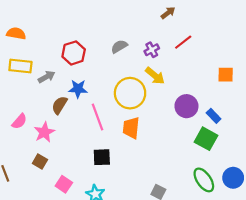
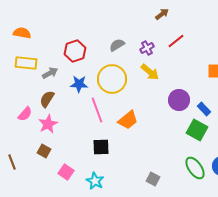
yellow circle: (130, 93) -> (112, 79), moved
brown semicircle: (60, 105) -> (47, 99), moved
orange trapezoid: (131, 128) -> (128, 120), turned -135

